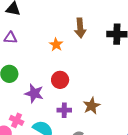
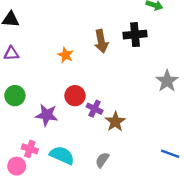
brown arrow: (80, 28) -> (101, 41), moved
purple cross: (64, 110) -> (95, 109), moved, turned 32

